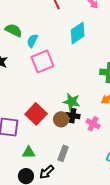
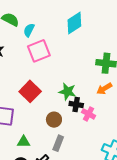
red square: (36, 114) -> (30, 91), moved
black cross: (73, 116) -> (76, 104), moved
brown circle: (61, 119) -> (54, 120), moved

